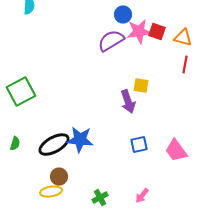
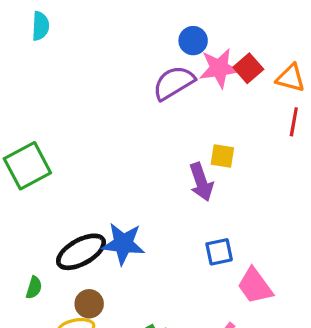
red square: (157, 32) -> (248, 68), turned 30
green semicircle: (15, 144) -> (34, 288), moved
pink trapezoid: (176, 151) -> (255, 286), moved

